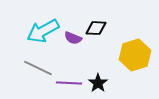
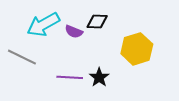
gray line: (38, 68) -> (22, 57), moved

